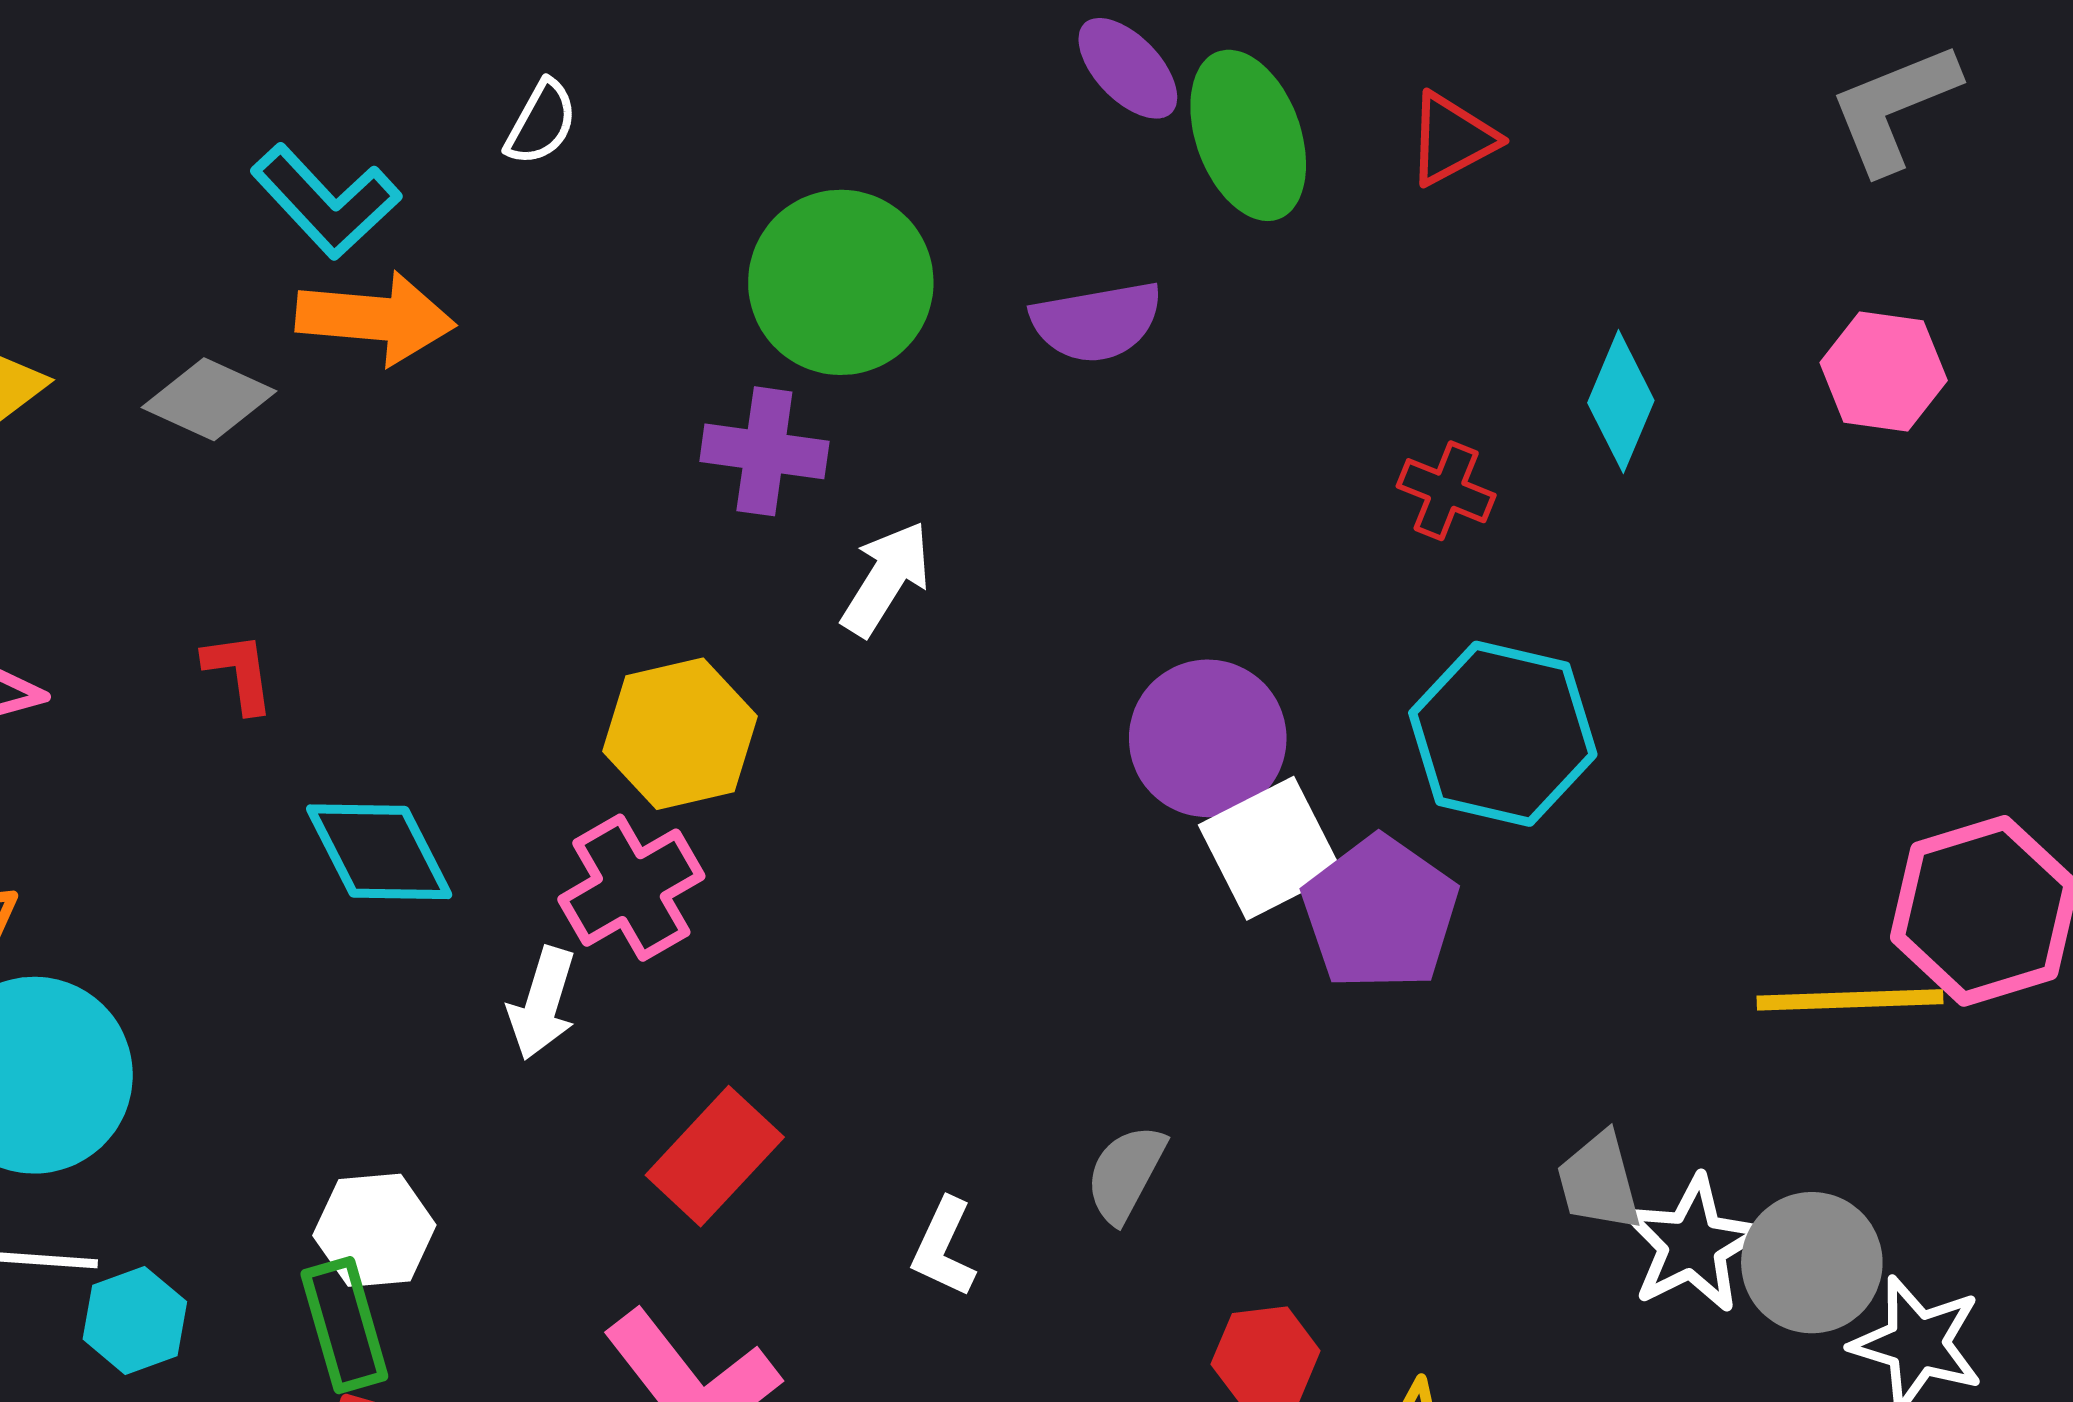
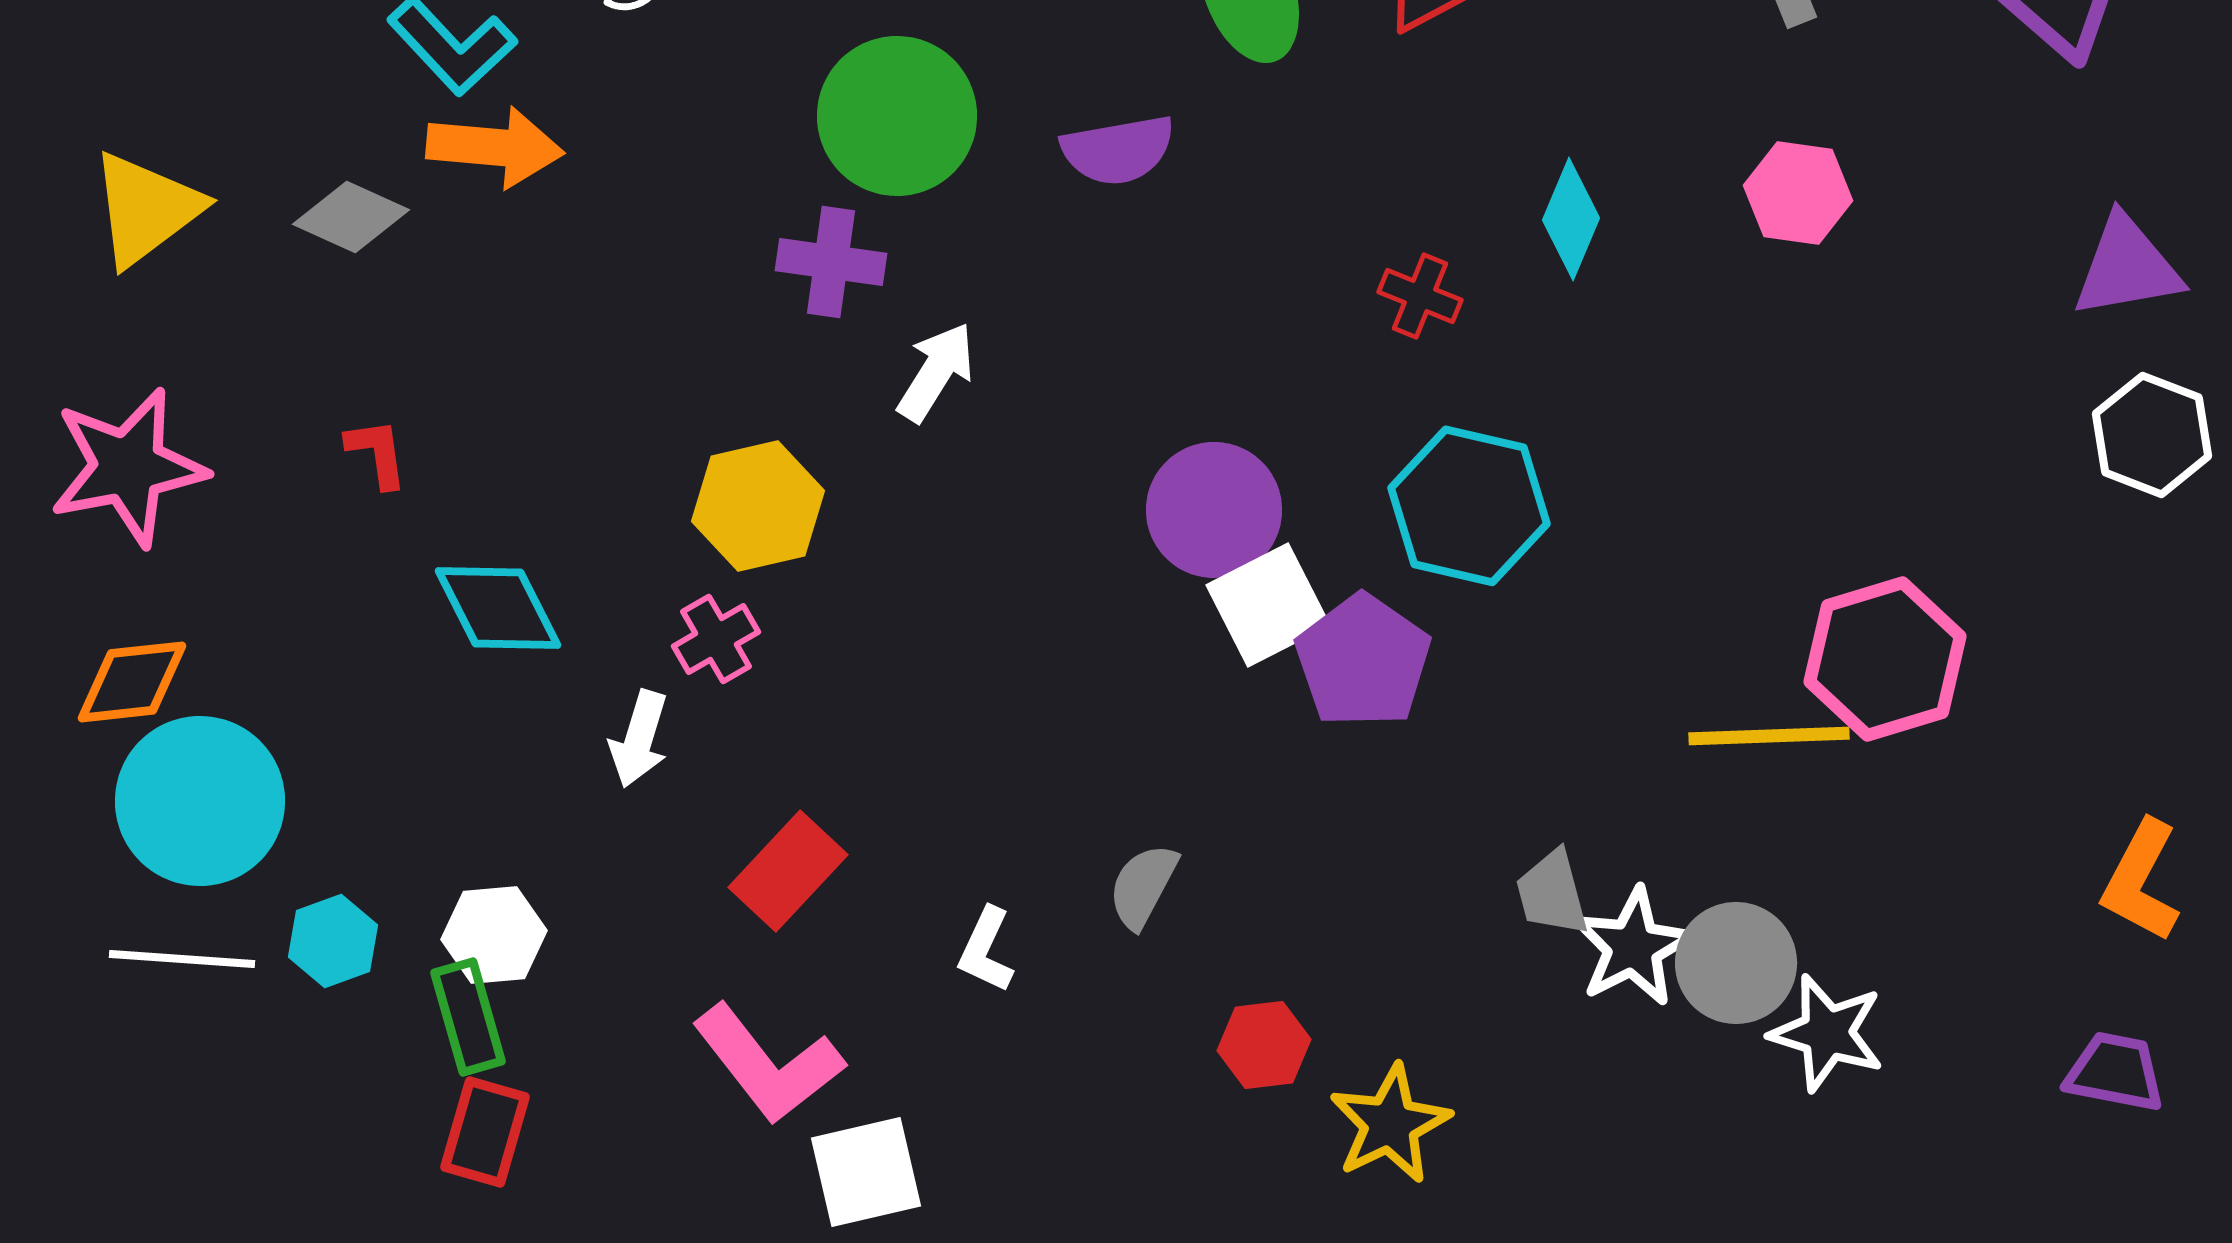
pink cross: (631, 888) -> (716, 639), size x0.7
cyan hexagon: (135, 1320) -> (333, 941), moved

